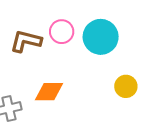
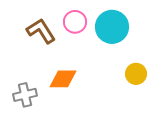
brown L-shape: (26, 41) -> (41, 31), turned 44

